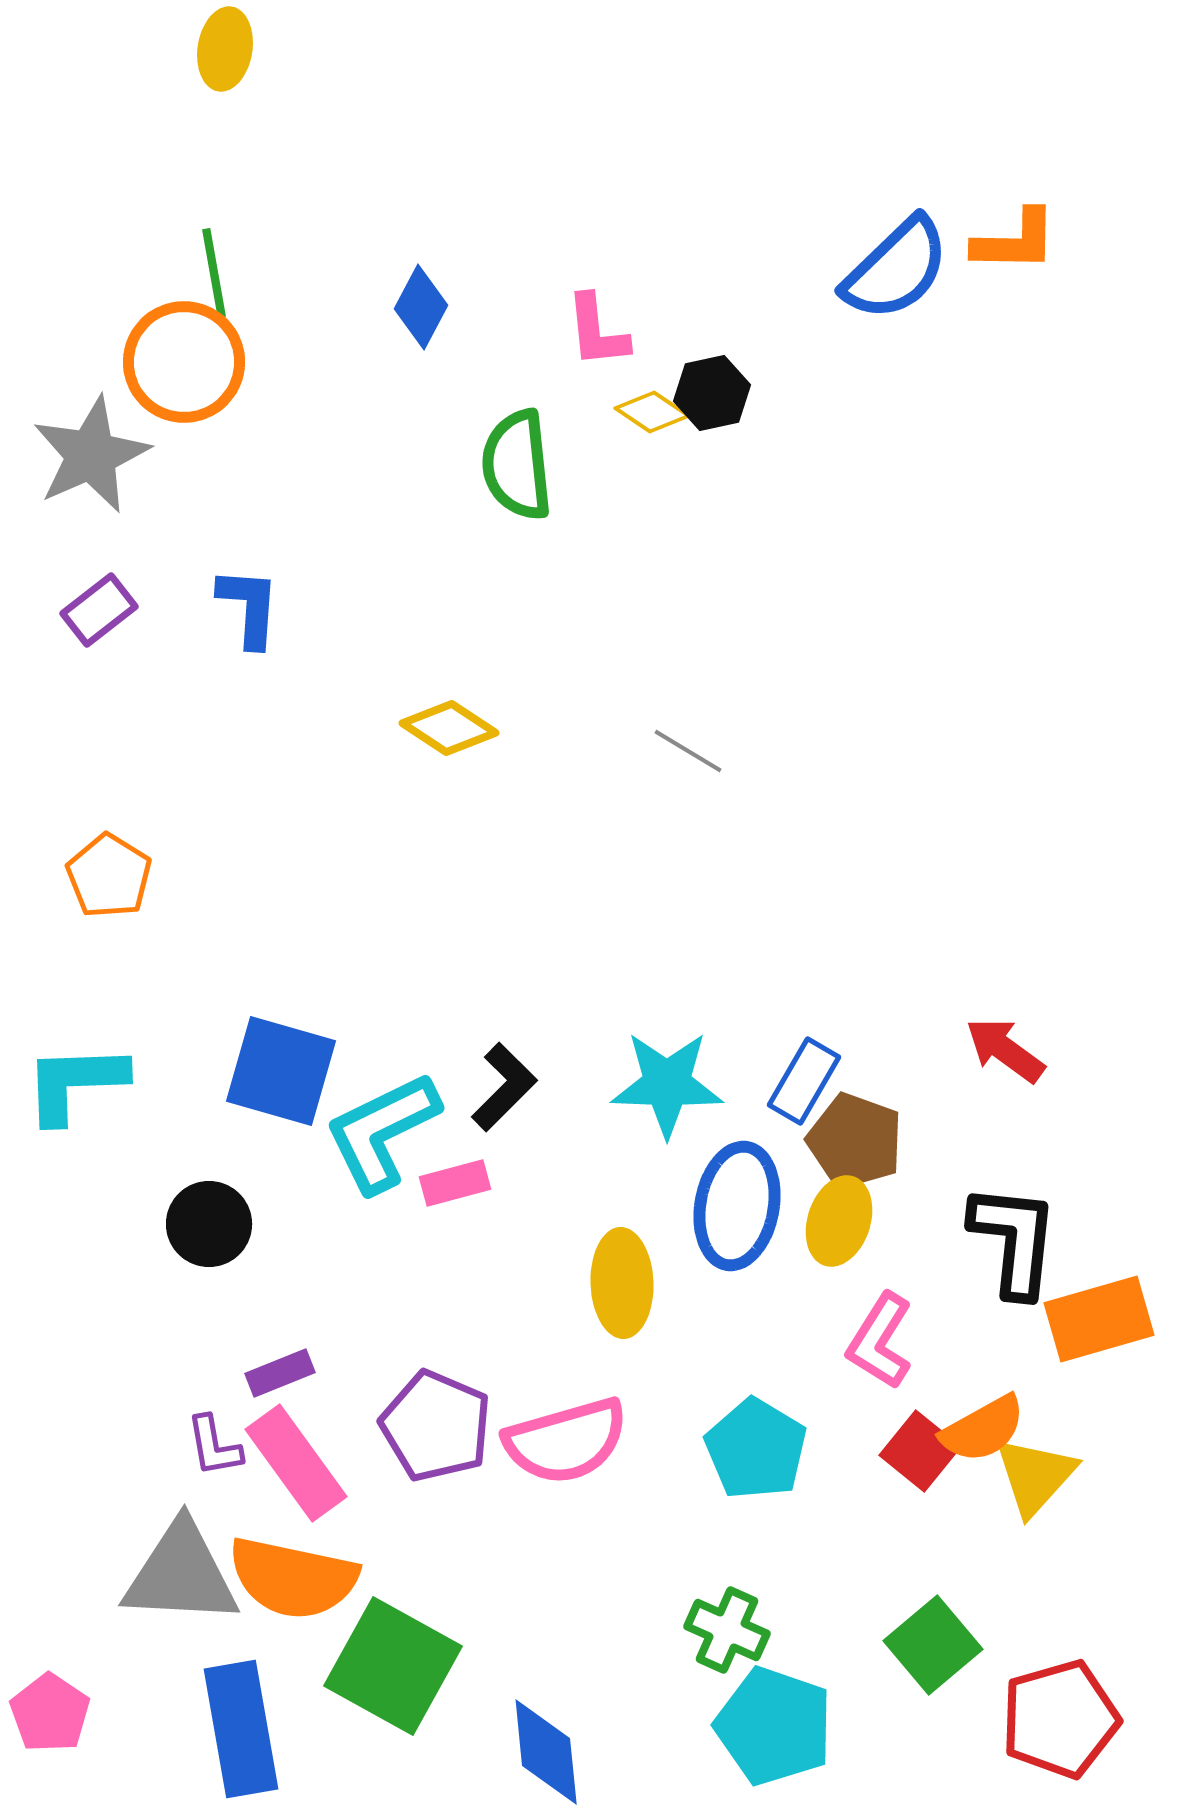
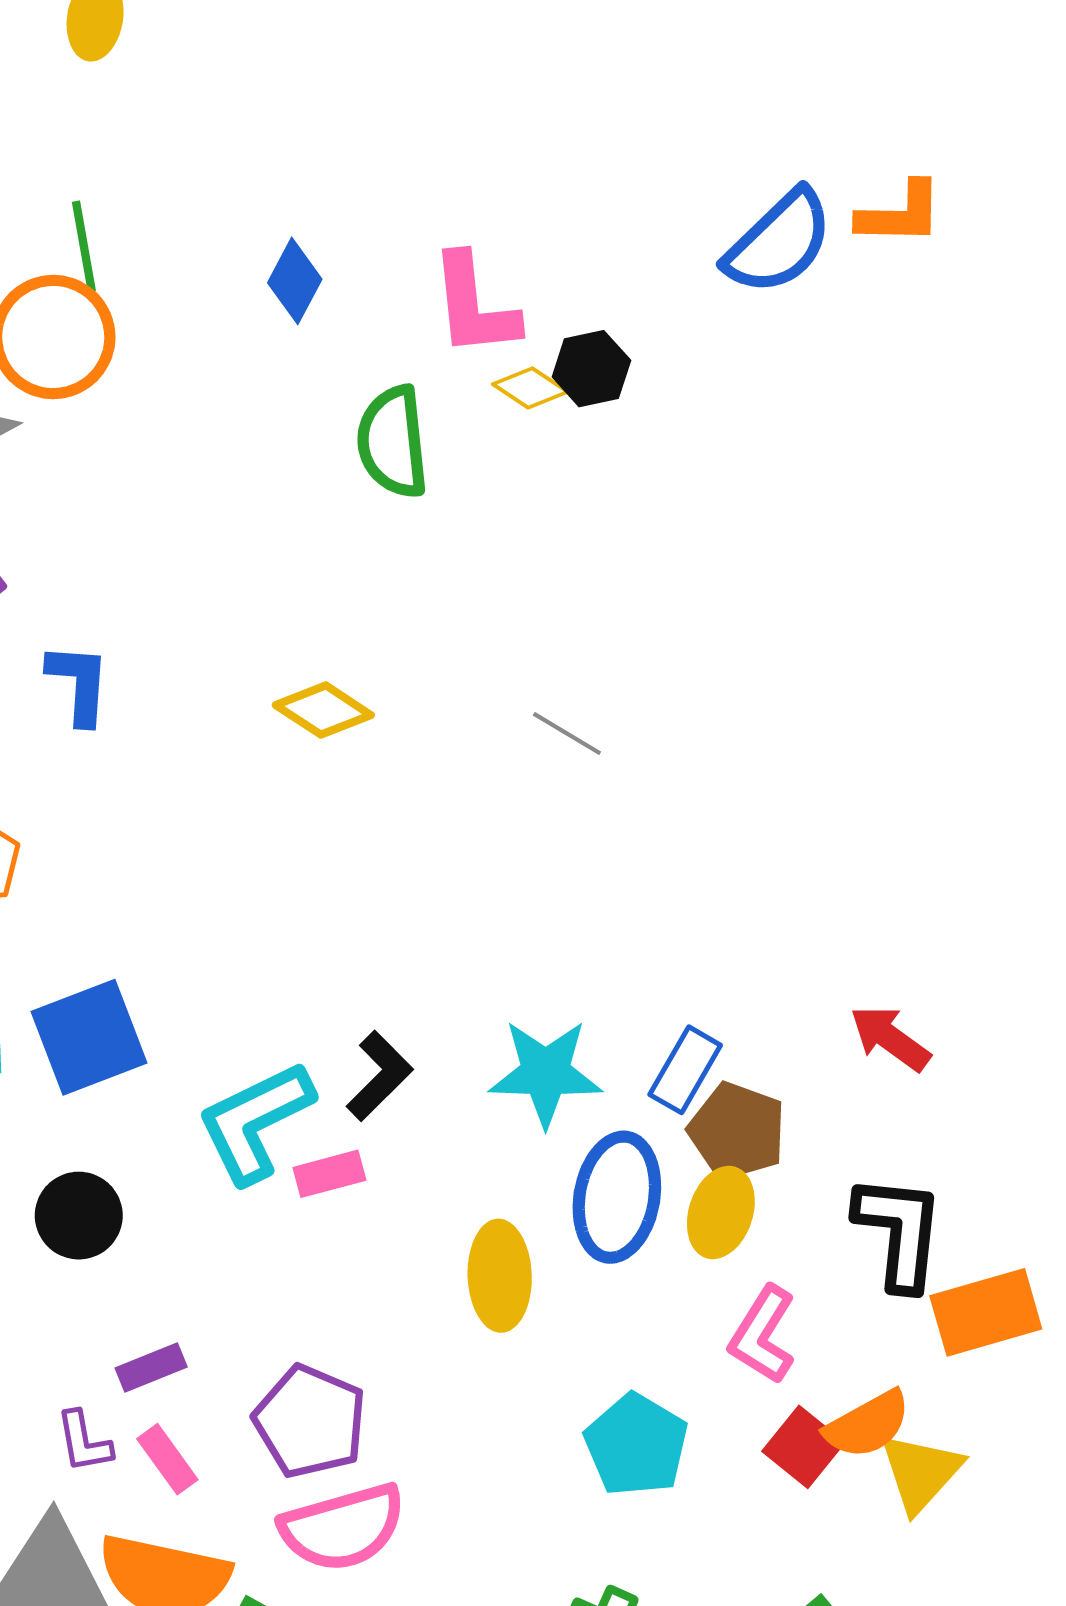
pink L-shape: (597, 331) -> (474, 305), size x1.4
blue L-shape: (249, 607) -> (79, 684), moved
blue square: (281, 1071) -> (89, 1037), moved, turned -37
pink semicircle: (566, 1441) -> (343, 1527), moved
pink rectangle: (296, 1463) -> (167, 1459), size x0.6

